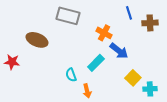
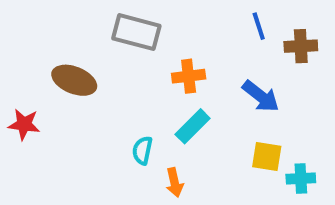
orange cross: (104, 33) -> (189, 76), moved, turned -35
blue arrow: (119, 51) -> (261, 96), moved
cyan semicircle: (71, 75) -> (142, 150), turned 32
yellow square: (133, 78) -> (267, 156), turned -35

